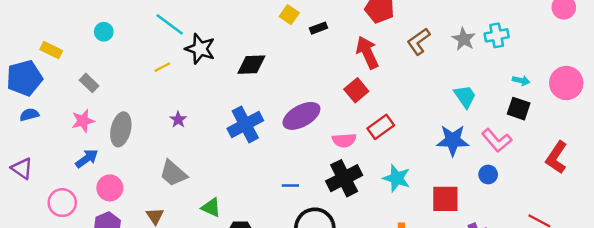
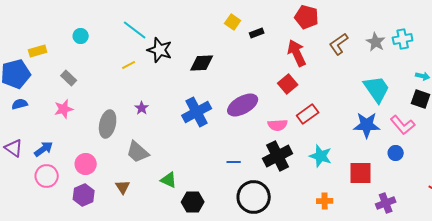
yellow rectangle: (51, 50) -> (38, 51), turned -42
cyan trapezoid: (465, 96) -> (377, 89), size x1.4
gray ellipse: (121, 129) -> (108, 124), moved
blue arrow: (87, 159) -> (44, 149), moved

